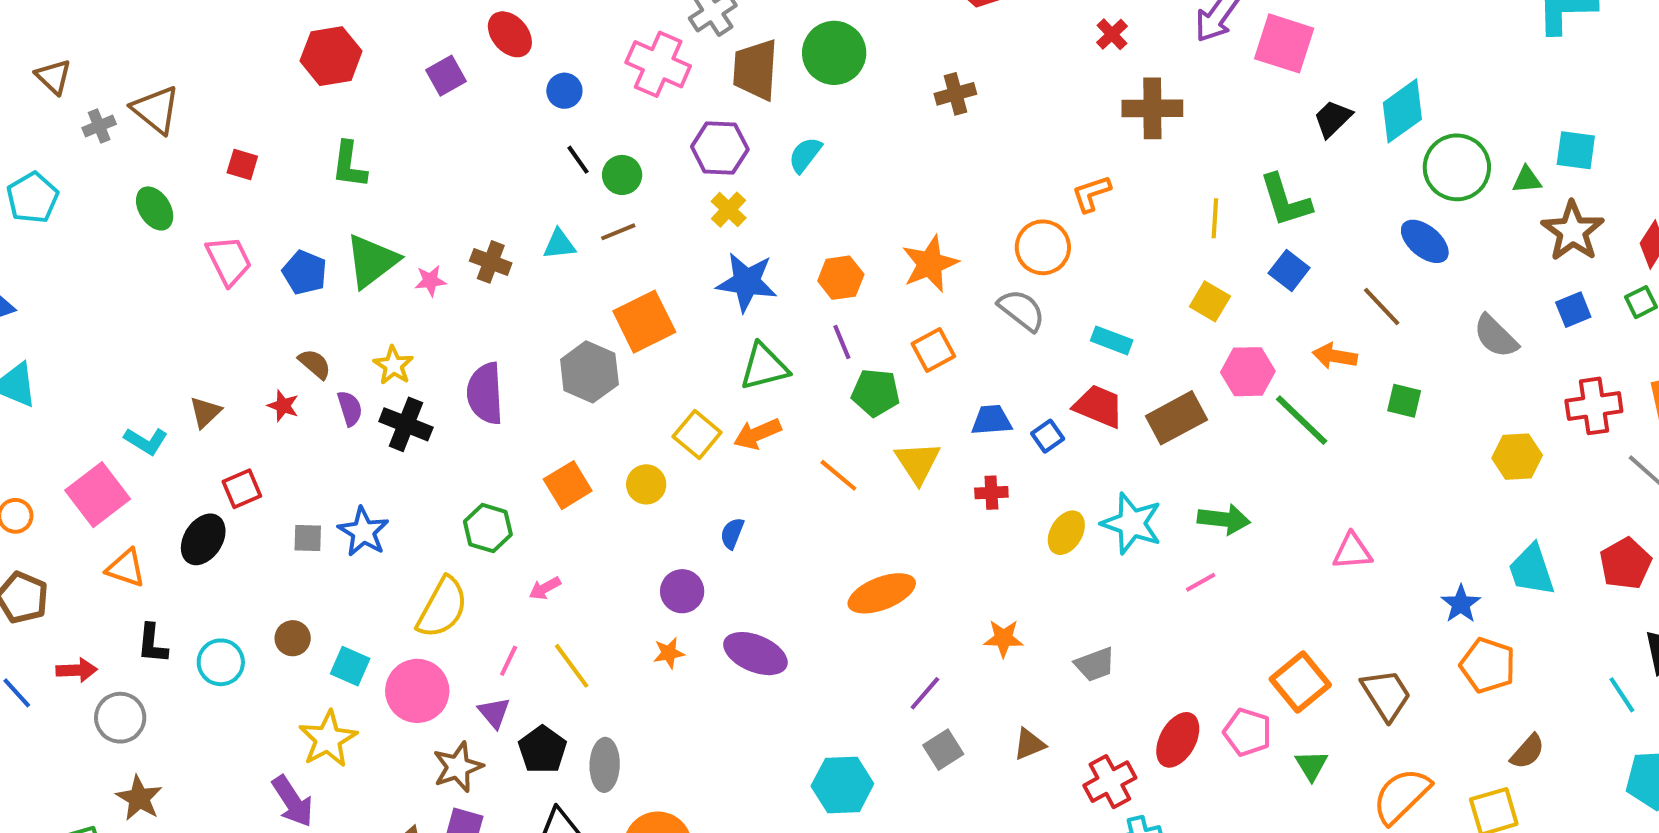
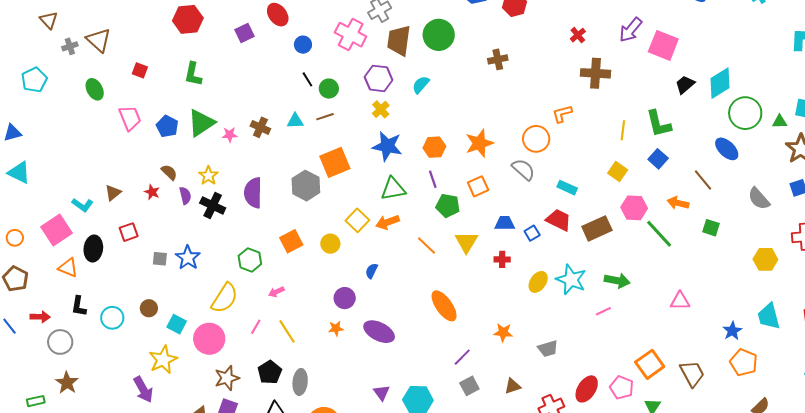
black ellipse: (203, 539) -> (93, 249), moved, turned -30
orange ellipse: (882, 593) -> (444, 306), turned 72
purple triangle: (494, 713) -> (382, 393), moved

